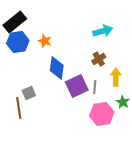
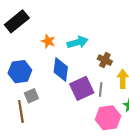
cyan arrow: (103, 31) -> (78, 42), moved
blue hexagon: (18, 42) -> (20, 72), moved
brown cross: (99, 59) -> (105, 60), turned -32

